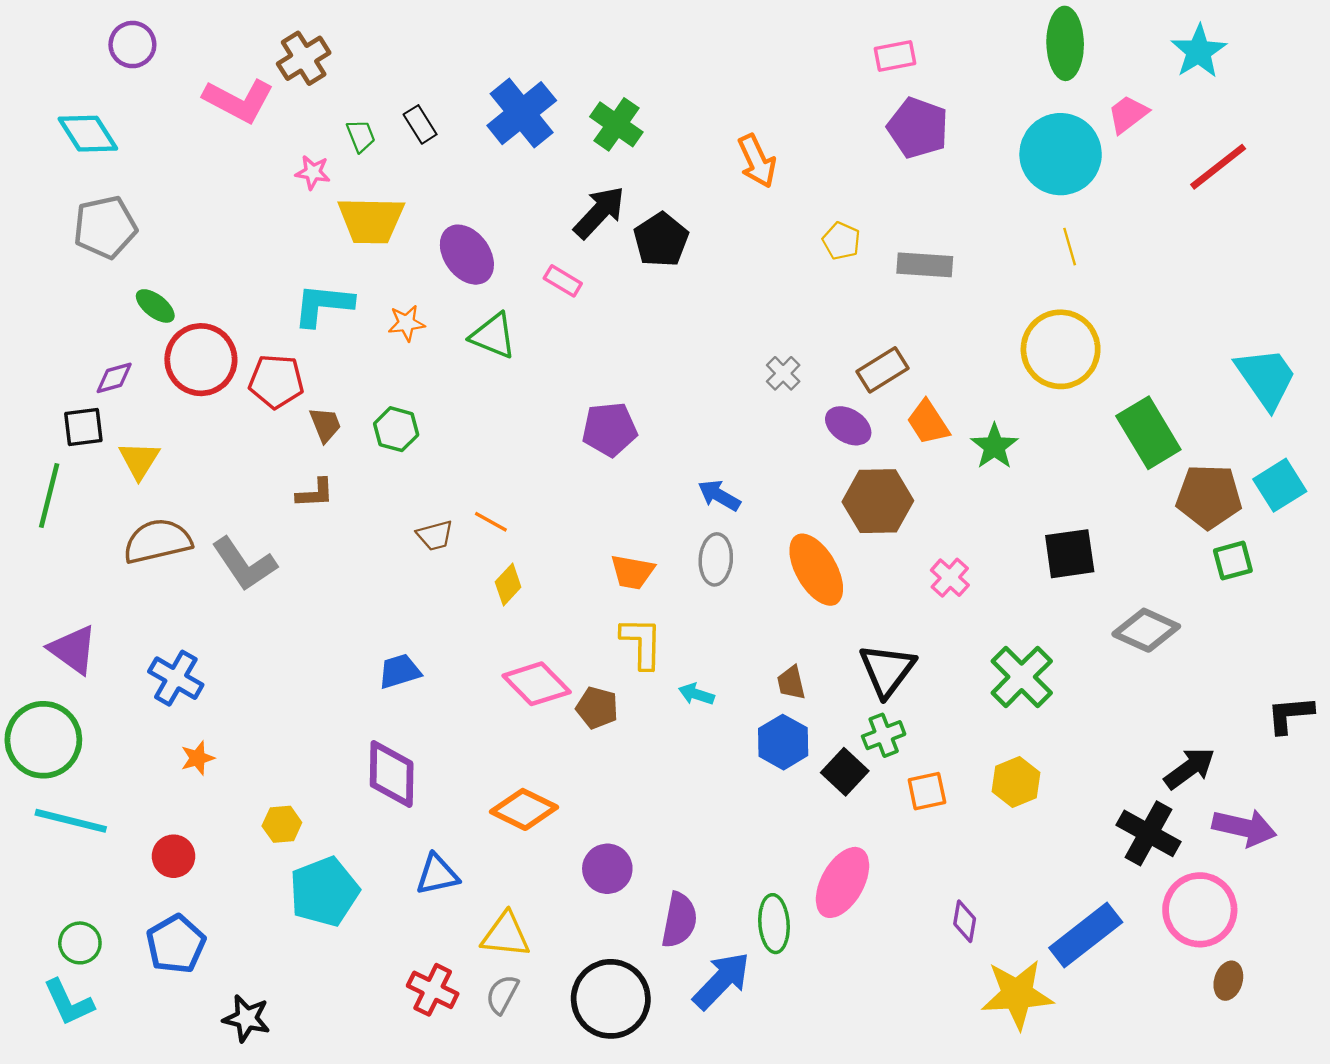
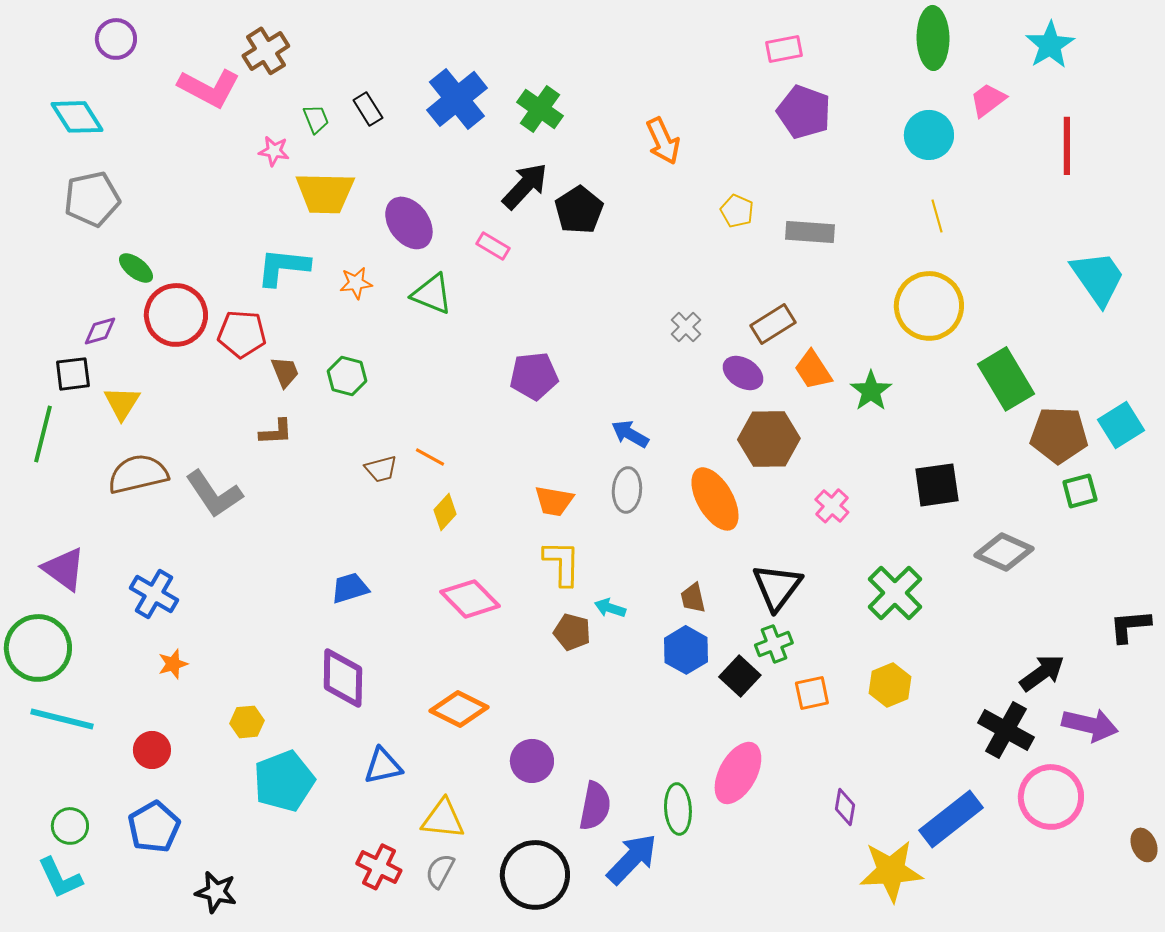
cyan circle: (1061, 154) -> (929, 135), size x0.7
red line: (1218, 167) -> (1067, 146), turned -52
cyan trapezoid: (1266, 378) -> (1098, 278), moved
brown pentagon: (597, 708) -> (572, 632), moved
brown ellipse: (1228, 981) -> (1144, 845), moved, turned -40

